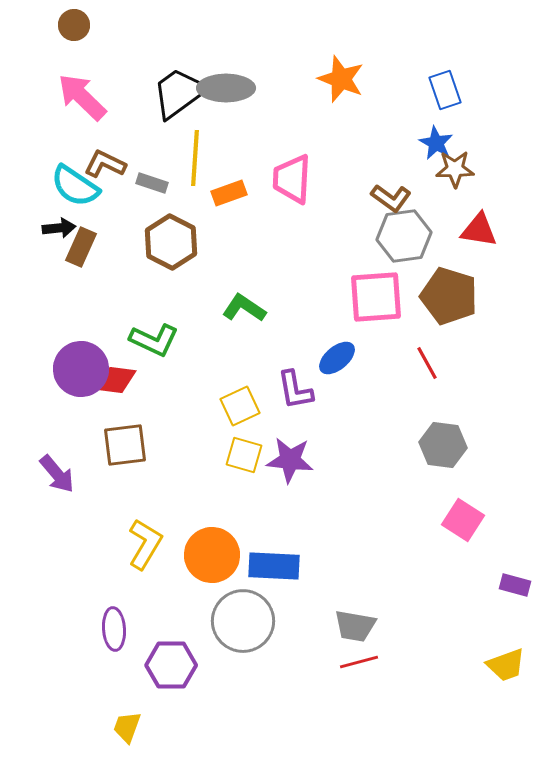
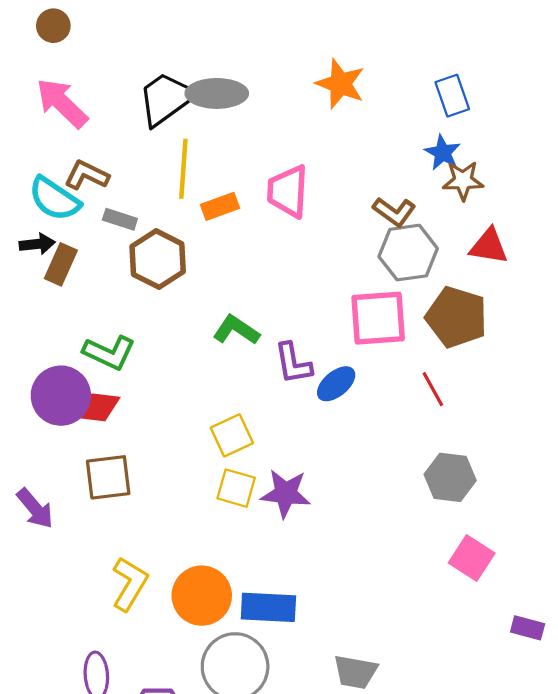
gray rectangle: (152, 183) -> (120, 219), moved
green L-shape: (154, 340) -> (109, 353), moved
purple L-shape: (295, 390) -> (293, 363), moved

